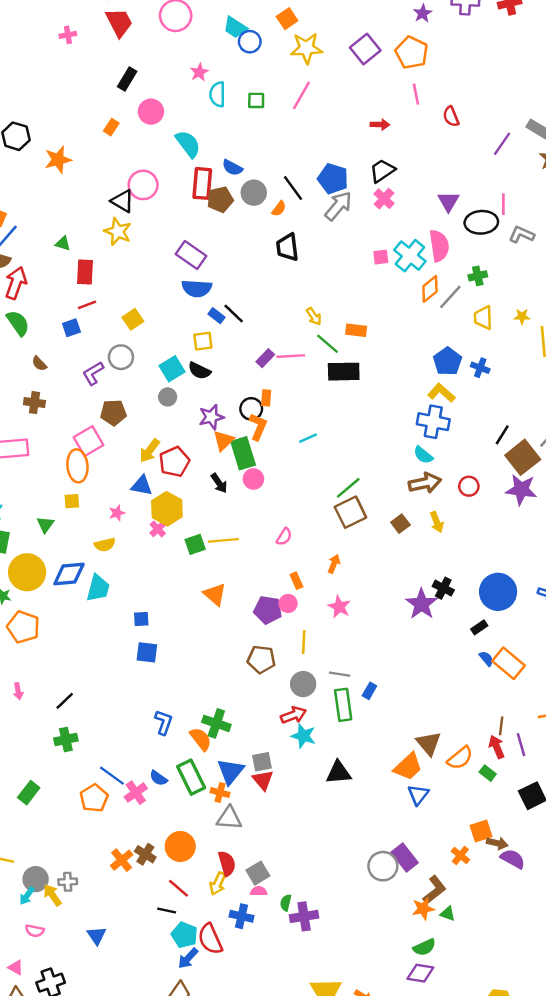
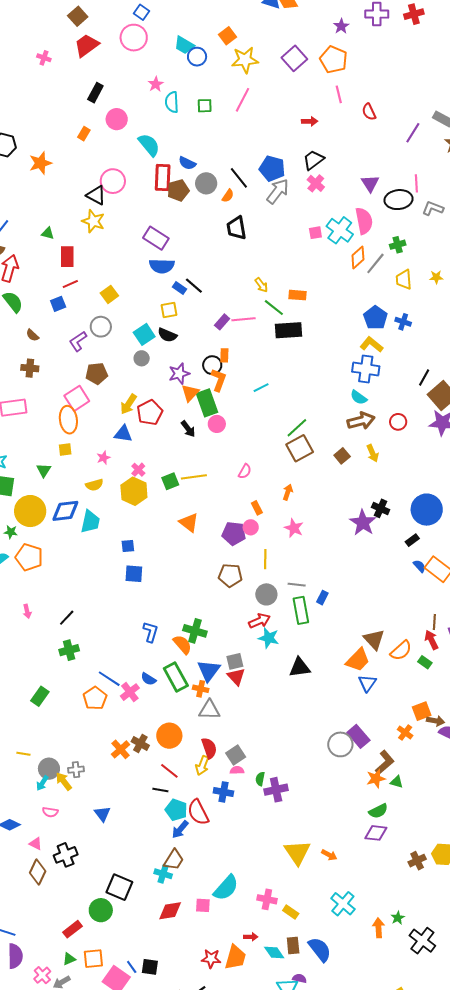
red trapezoid: (119, 22) -> (87, 45), turned -96
pink cross: (68, 35) -> (44, 58), turned 32
yellow hexagon: (167, 509) -> (134, 491), moved

